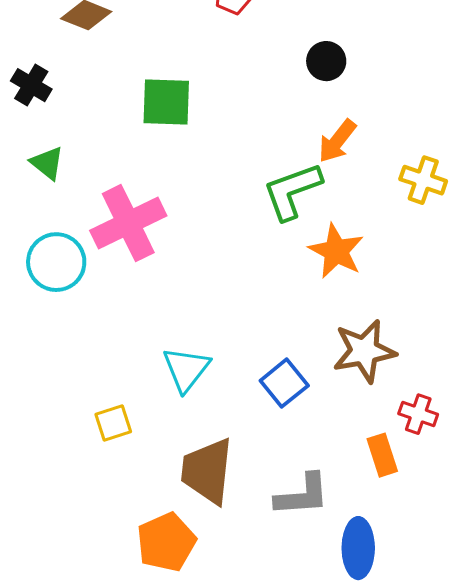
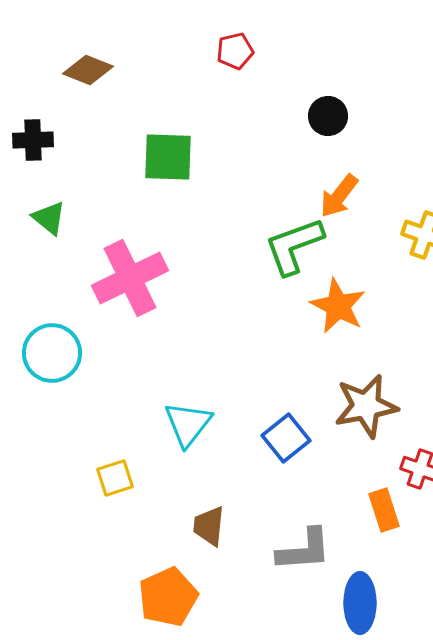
black cross: (31, 85) -> (33, 140), turned -33
cyan circle: (56, 262) -> (52, 353), moved
brown trapezoid: (207, 471) -> (209, 526), size x0.6

